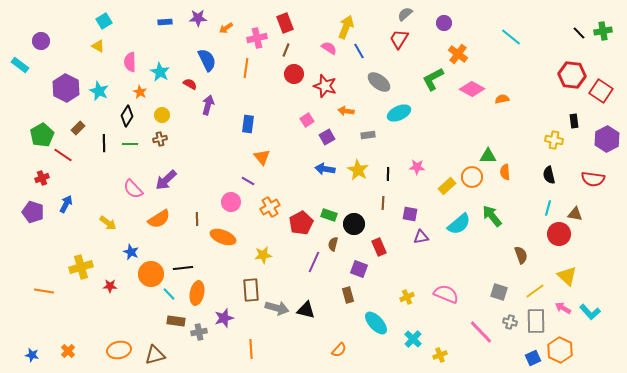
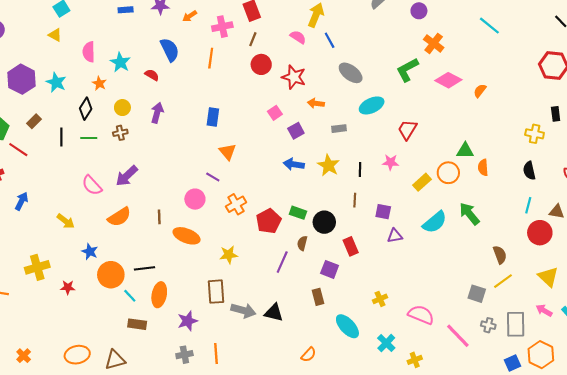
red trapezoid: (399, 39) -> (407, 130), moved
orange semicircle: (502, 99) -> (480, 91), turned -40
purple arrow: (208, 105) -> (157, 113), moved
yellow line: (535, 291) -> (503, 281), moved
pink semicircle: (446, 294) -> (421, 315), moved
gray cross: (199, 332) -> (184, 355), moved

